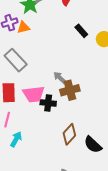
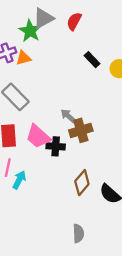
pink trapezoid: (34, 94) -> (38, 136), turned 50
cyan arrow: (16, 139) -> (19, 180), moved

